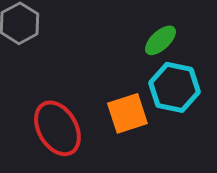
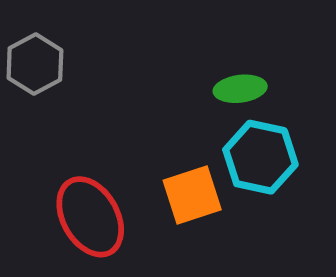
green ellipse: (160, 40) -> (240, 89), turned 36

